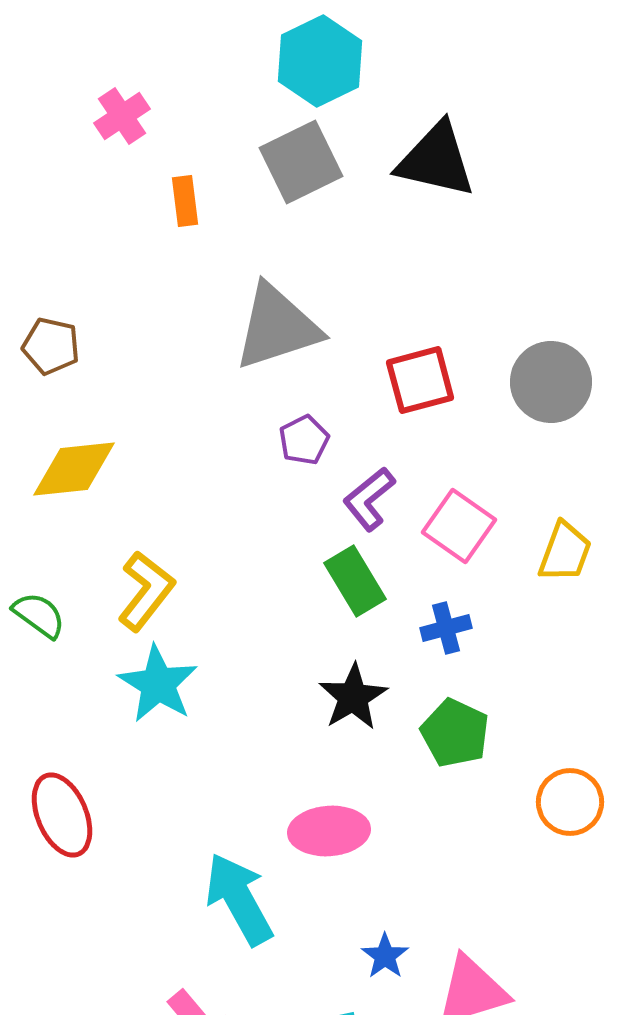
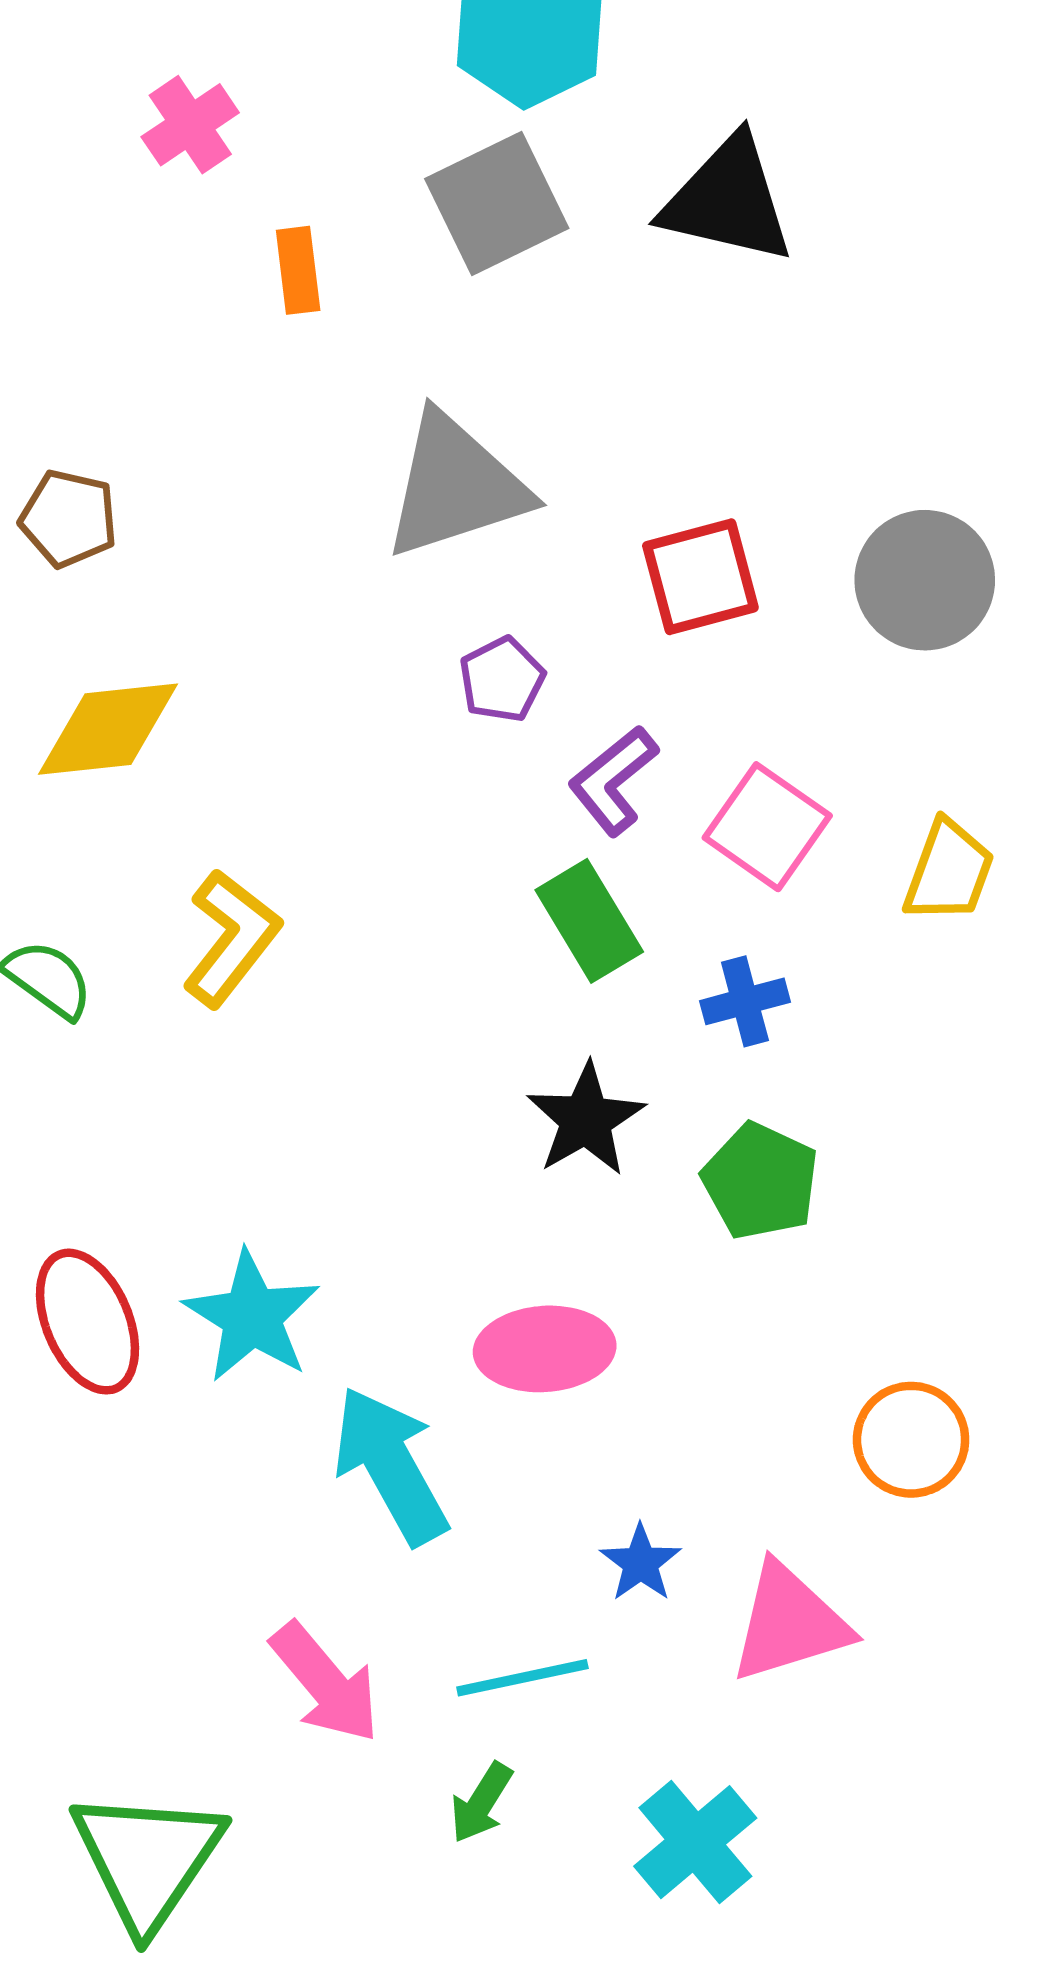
cyan star: (158, 684) -> (252, 1316), moved
orange circle: (570, 802) -> (911, 1440), moved

